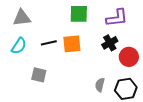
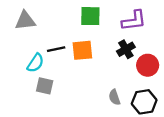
cyan semicircle: (19, 46) -> (35, 63), moved
gray semicircle: (100, 85) -> (114, 97), turned -32

